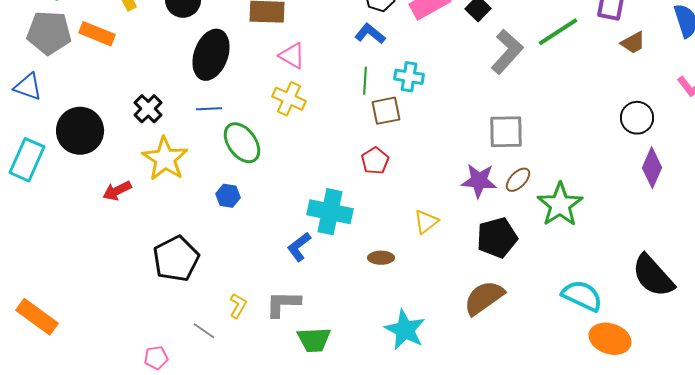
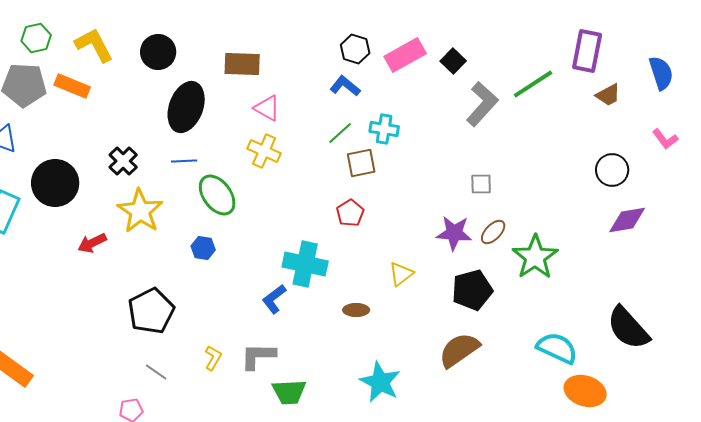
green line: (365, 81) -> (340, 133), turned 44
gray square: (506, 132) -> (481, 184), size x0.6
purple diamond: (652, 168) -> (627, 220), turned 57
gray line: (204, 331) -> (156, 372), moved

